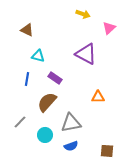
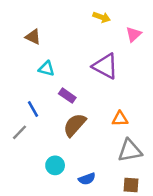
blue line: (27, 79) -> (33, 109), moved, turned -40
brown semicircle: (47, 102) -> (75, 125), moved
gray line: (20, 122) -> (20, 132), moved
gray triangle: (71, 123) -> (130, 151), moved

